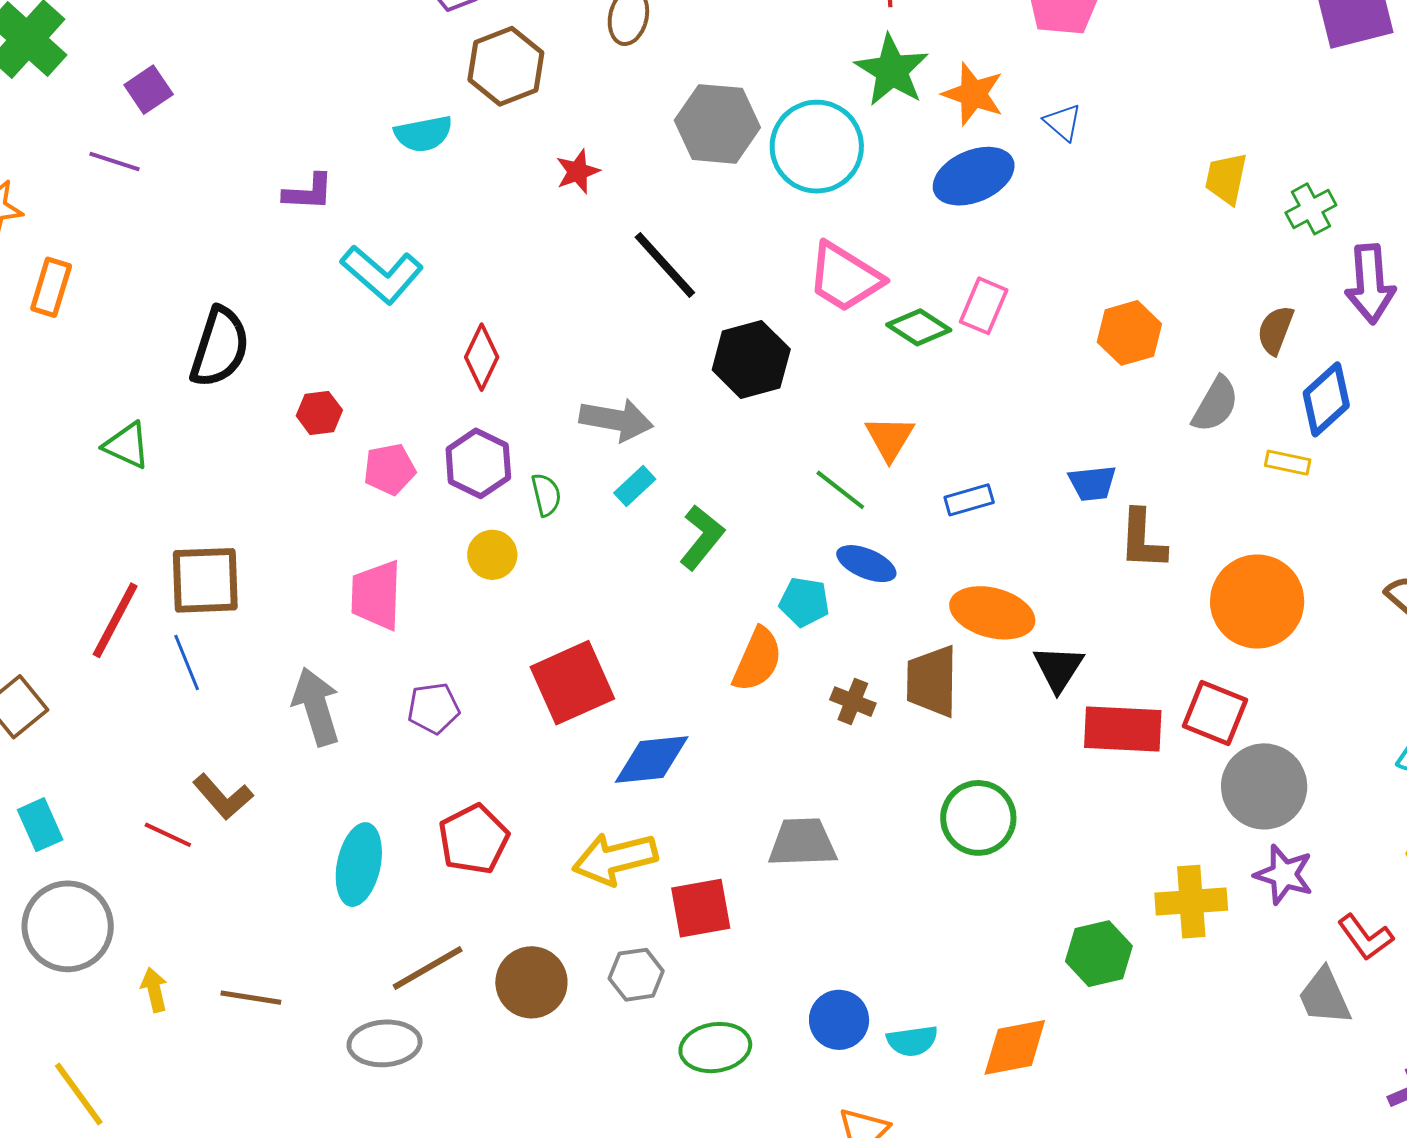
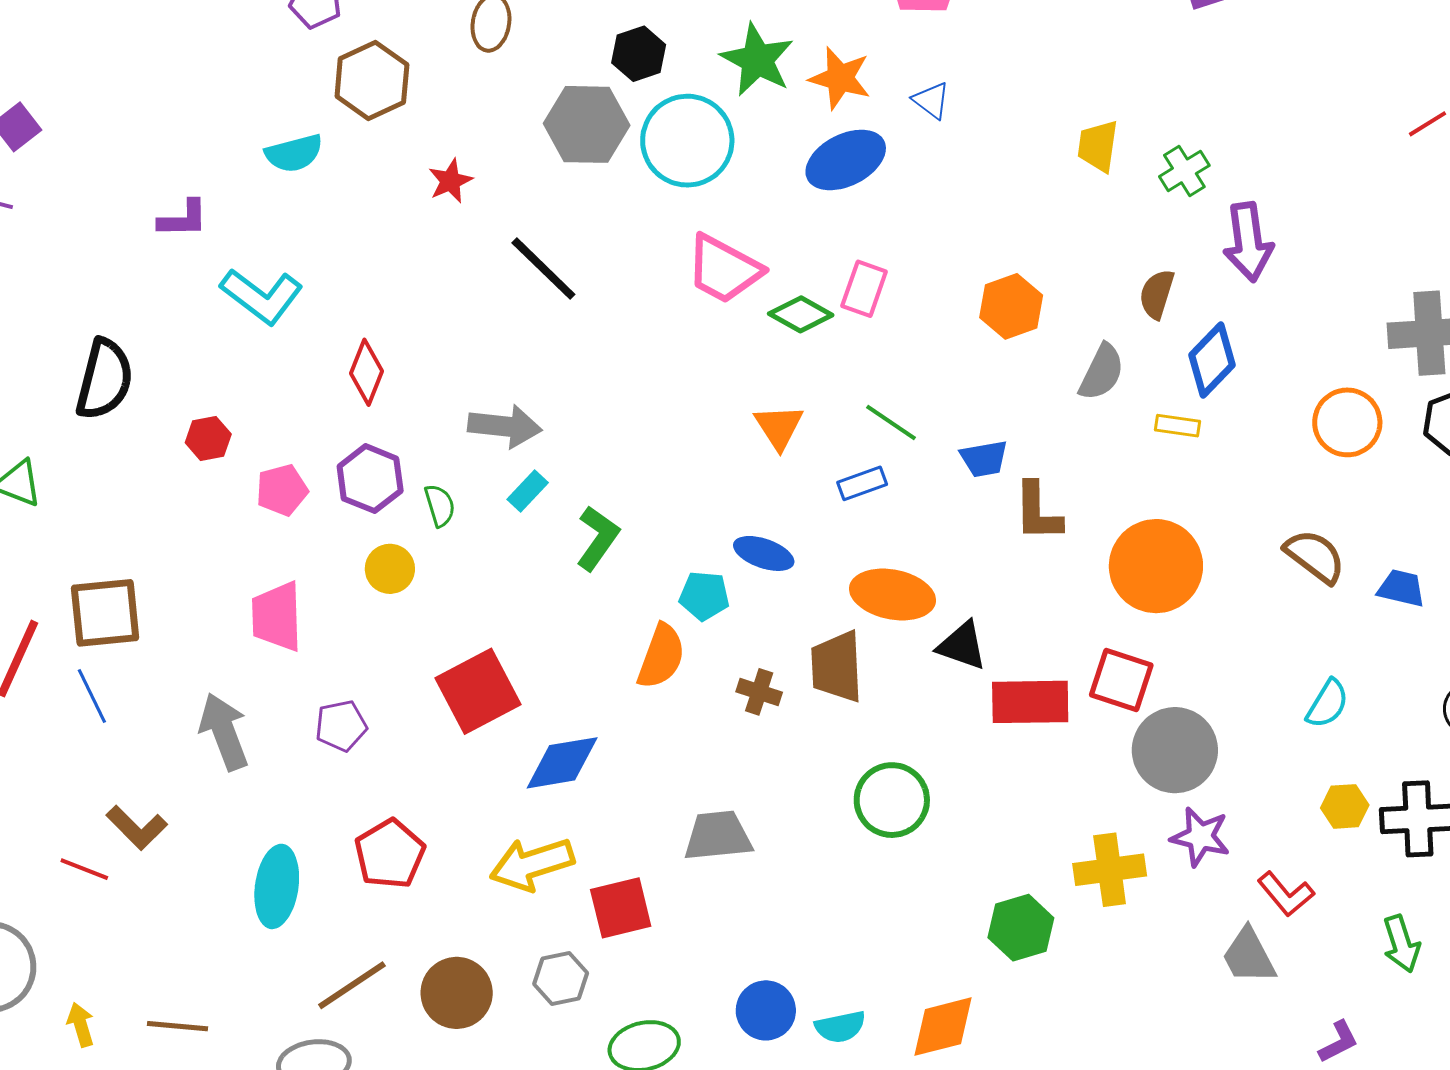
black hexagon: (751, 359) -> (639, 54), moved, size x0.7
green line: (840, 490) -> (891, 422), moved
black triangle: (1058, 668) -> (962, 646), turned -40

